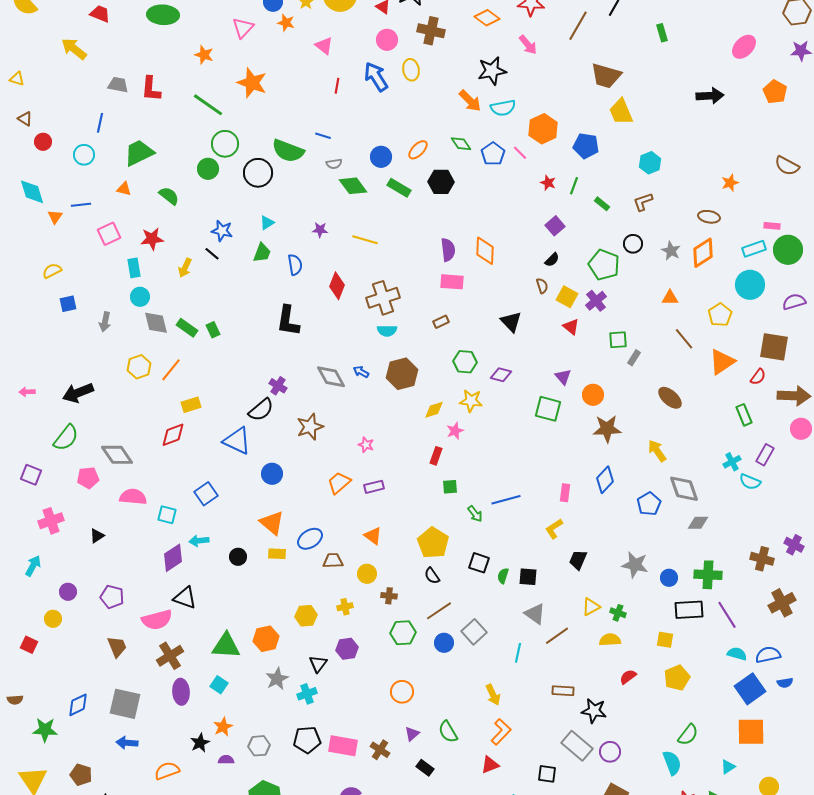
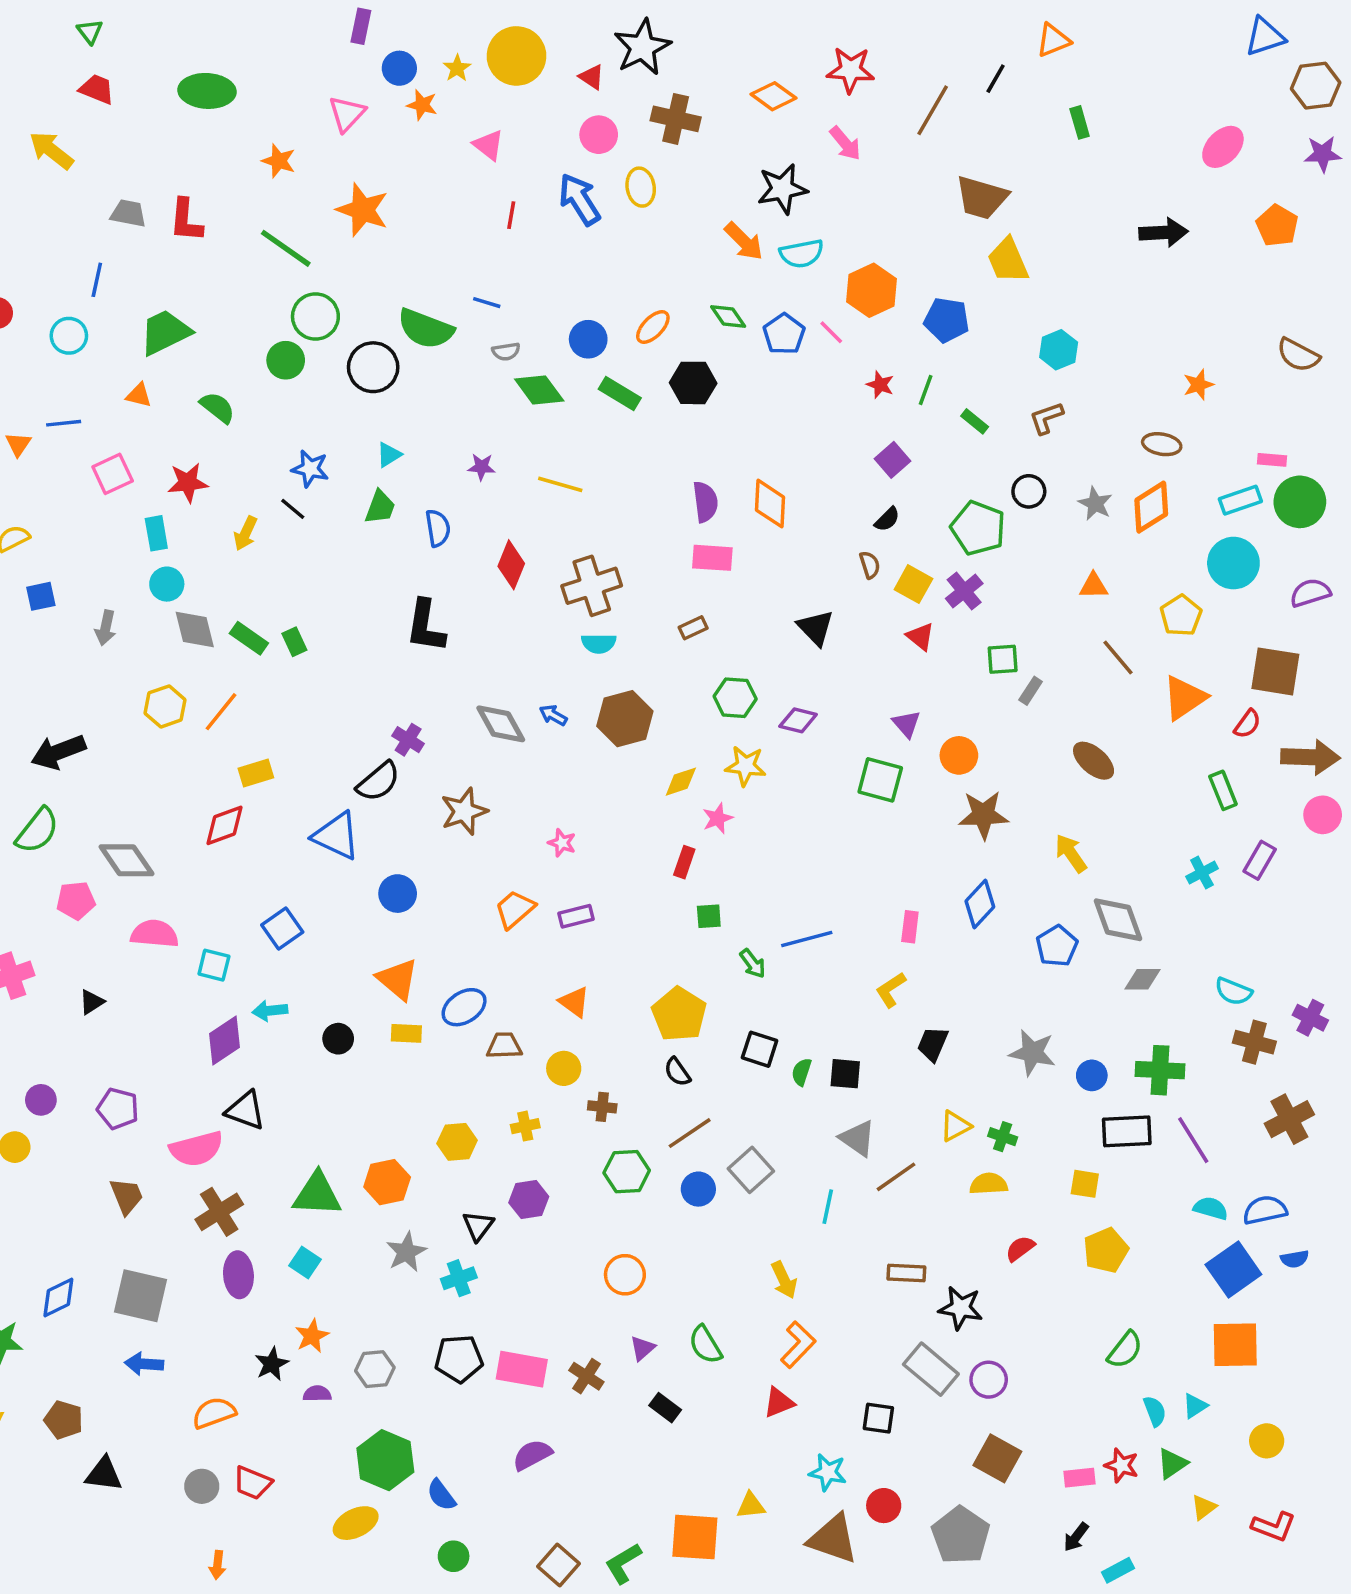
cyan semicircle: (750, 482) -> (1233, 991), moved
cyan semicircle: (672, 763) -> (1155, 1411), moved, size x0.7

